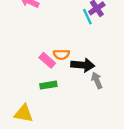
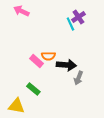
gray arrow: (97, 80) -> (78, 78), turned -136
green rectangle: (48, 85) -> (33, 89), moved, turned 48

